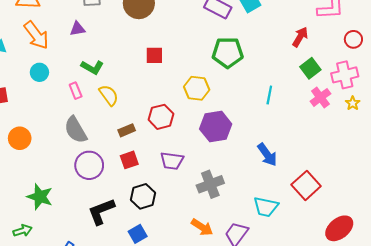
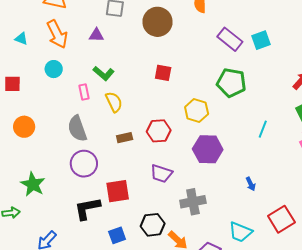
blue arrow: (267, 155) -> (251, 184), size x0.6
red square: (129, 160) -> (118, 191), moved, size x1.4
black hexagon: (143, 196) -> (153, 225), moved

